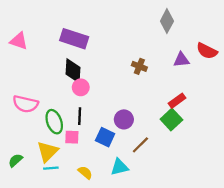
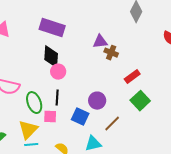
purple triangle: (181, 60) -> (100, 42), moved
red rectangle: (177, 101) -> (132, 77), moved

